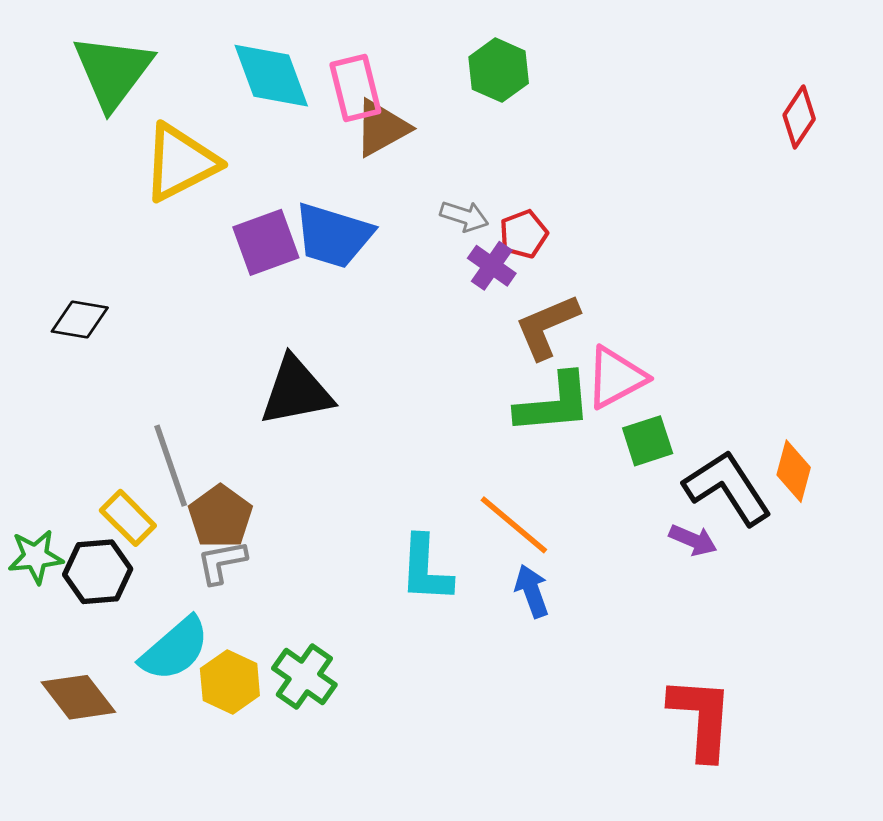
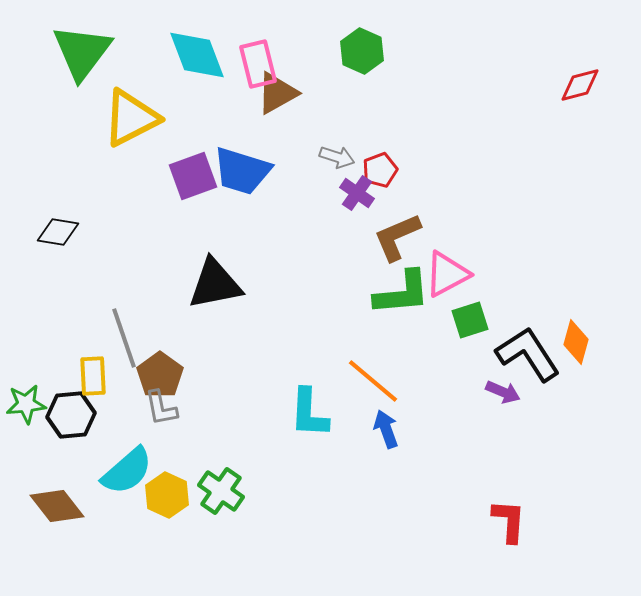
red diamond: (799, 117) -> (580, 85), turned 42
yellow rectangle: (128, 518) -> (93, 376), turned 42
gray L-shape: (222, 562) -> (161, 408), turned -90
red L-shape: (701, 718) -> (509, 521), size x0.7

